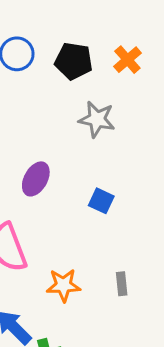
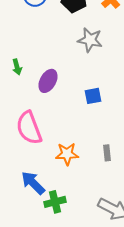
blue square: (101, 201) -> (93, 96), turned -36

